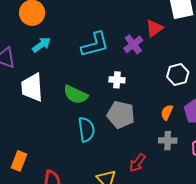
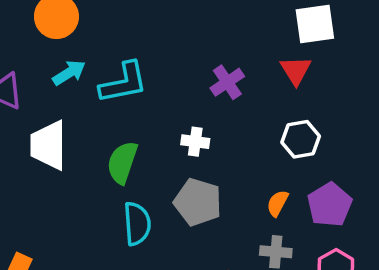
red triangle: (154, 28) -> (296, 70), moved, turned -30
cyan L-shape: (95, 45) -> (123, 83), moved
green semicircle: (76, 95) -> (122, 162), turned 80

